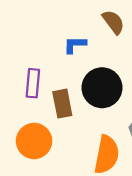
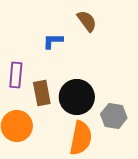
black circle: (102, 88) -> (77, 97), moved

